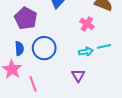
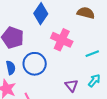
pink cross: (87, 24) -> (62, 40), moved, size x1.5
cyan arrow: (86, 52) -> (94, 81), moved, turned -32

